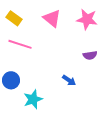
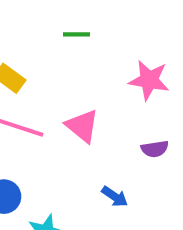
pink triangle: (52, 18) -> (82, 126), moved

